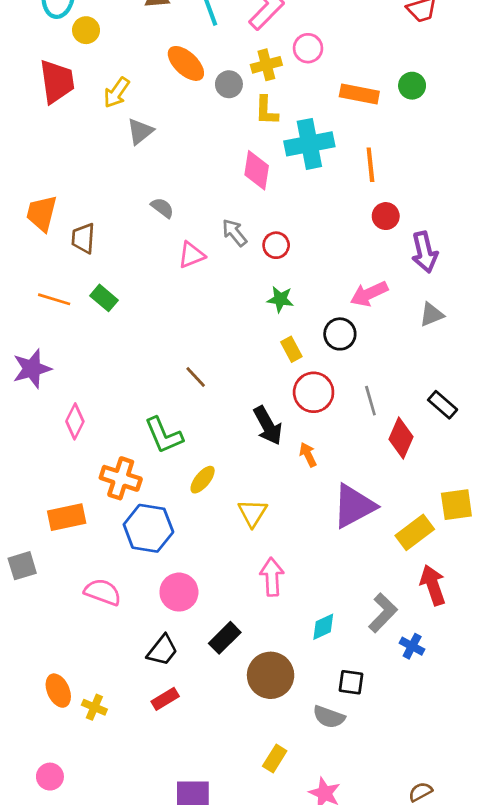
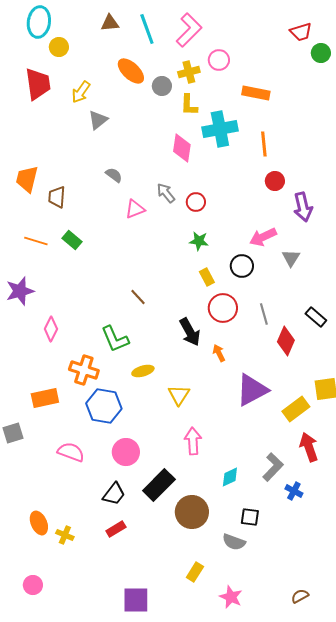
green circle: (412, 86) -> (321, 53), moved
gray triangle: (431, 315) -> (291, 258), moved, turned -36
yellow ellipse: (203, 480) -> (143, 371), turned 35
black rectangle: (225, 638) -> (159, 485), size x1.4

